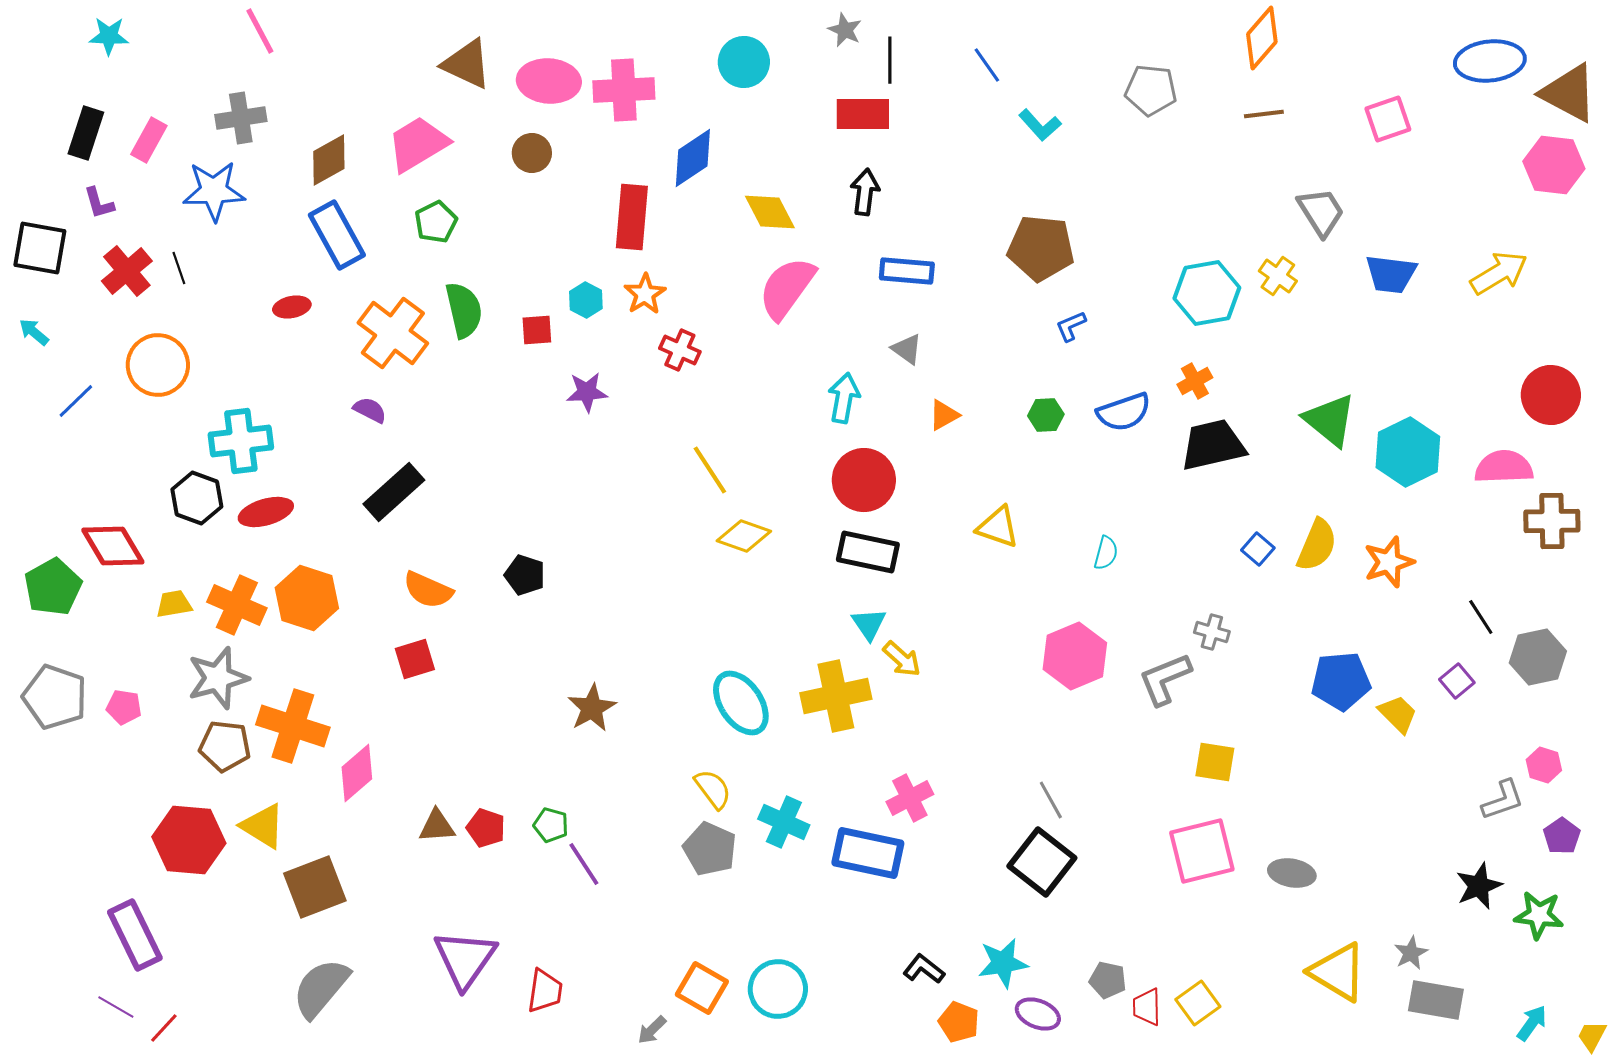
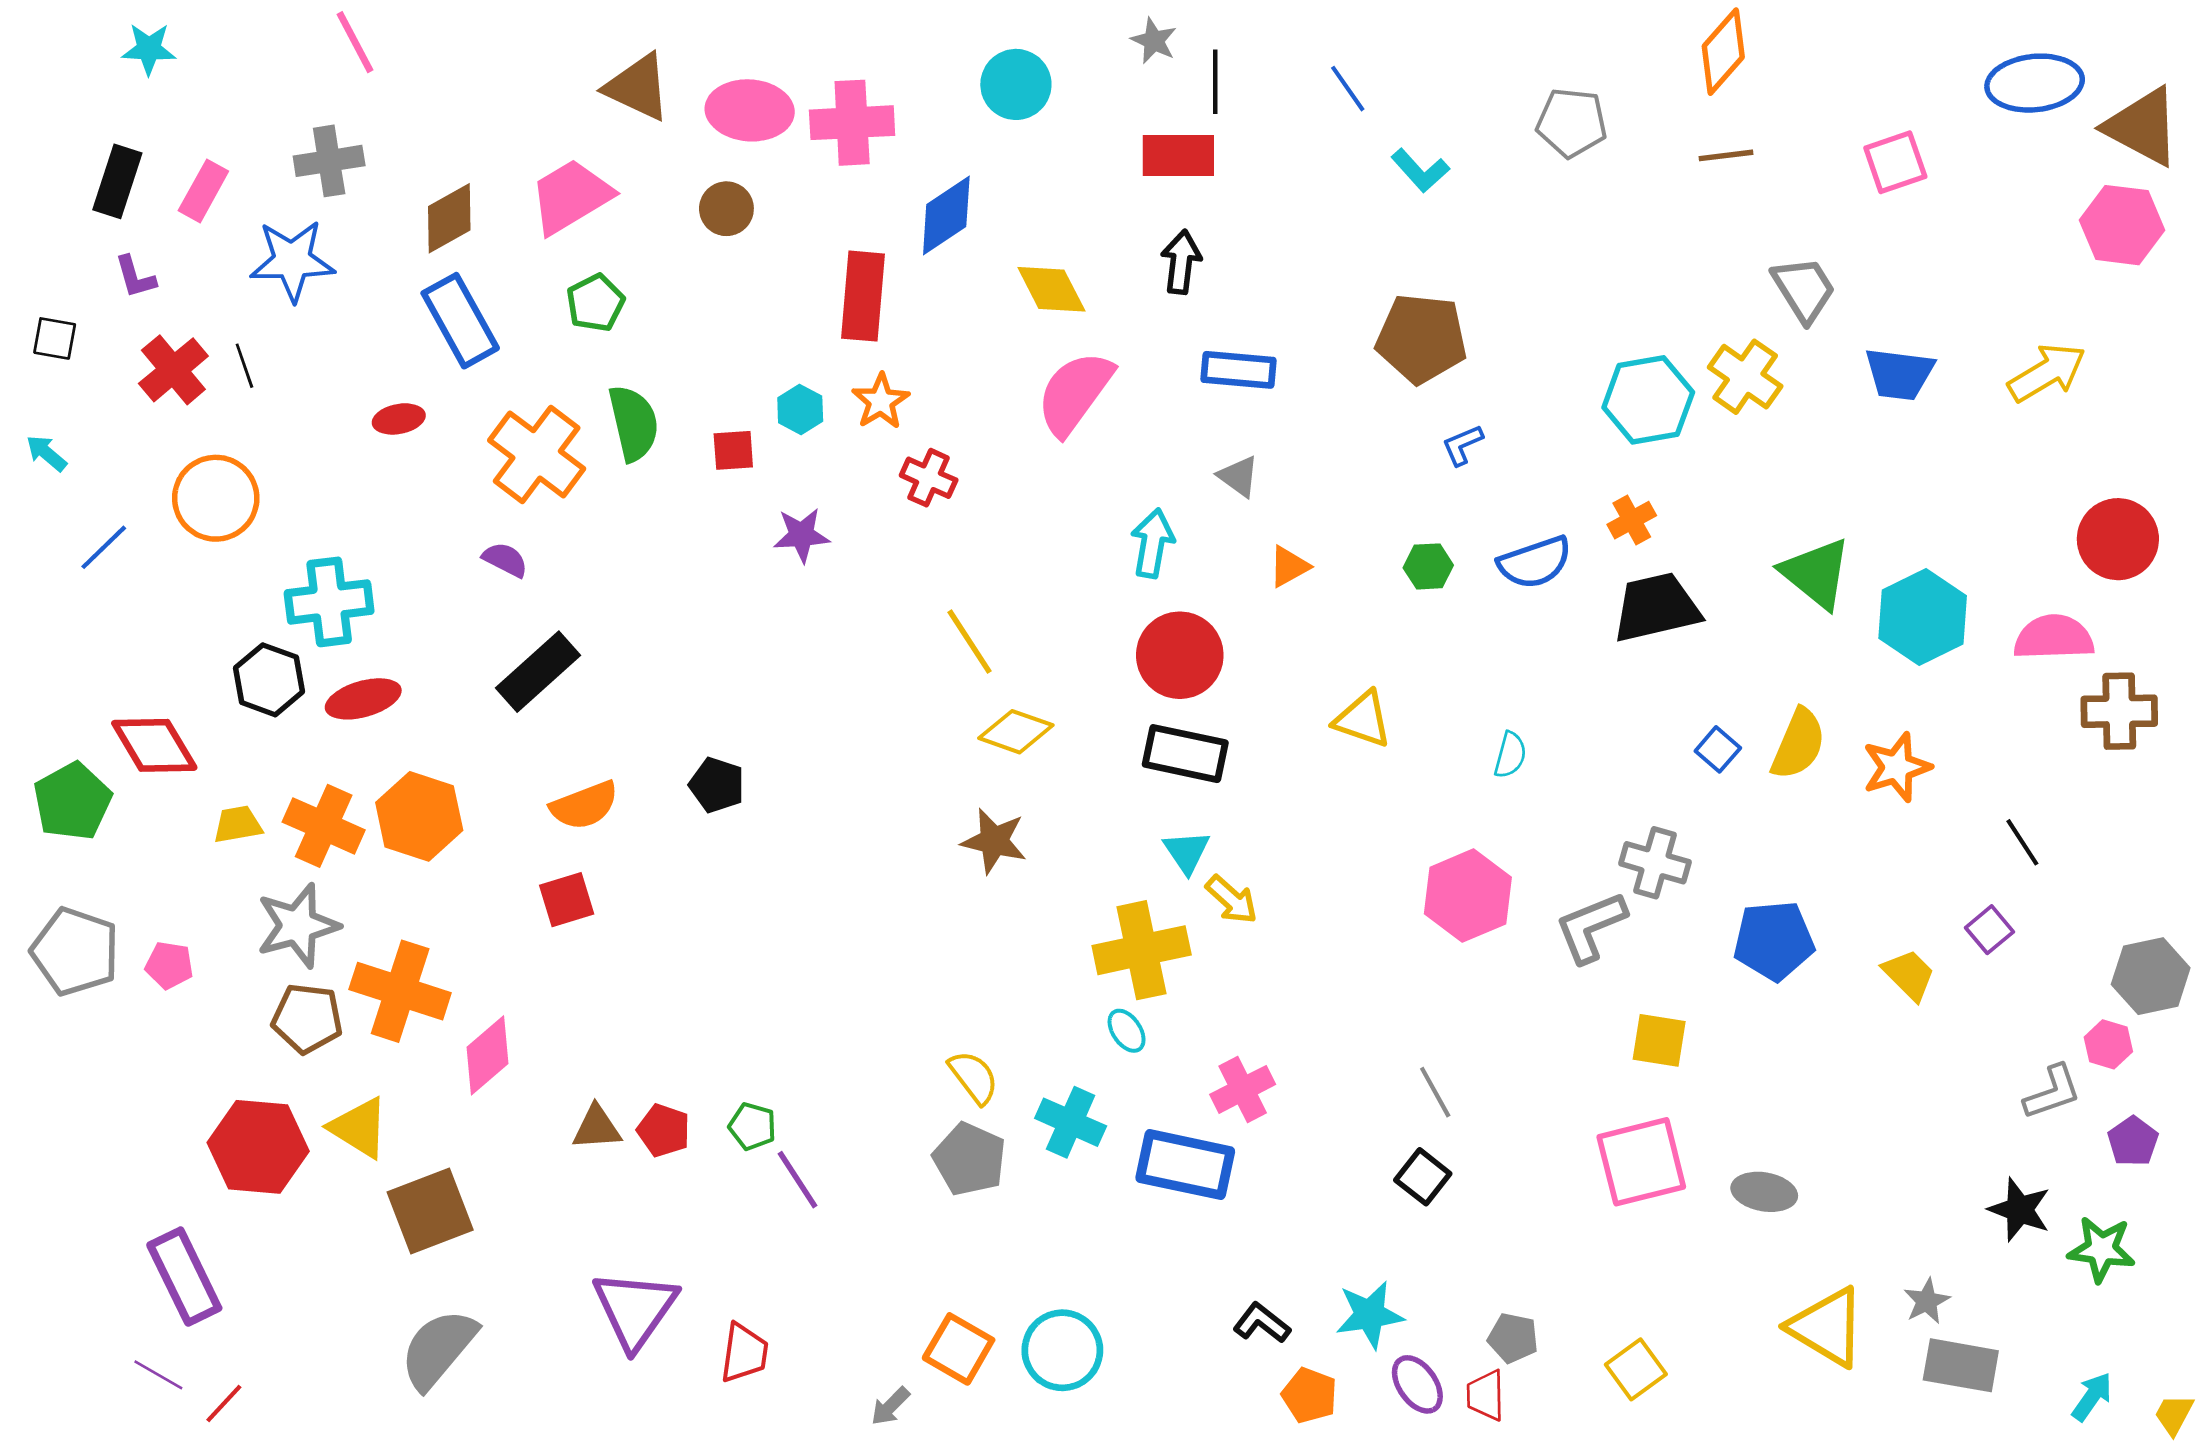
black square: (40, 248) -> (55, 338), size x0.6
yellow cross: (1278, 276) -> (1745, 377), size x1.4
orange semicircle: (428, 590) -> (584, 805), turned -45
gray cross: (1212, 632) -> (1655, 863), size x1.4
gray hexagon: (1538, 657) -> (2151, 976), moved
blue pentagon: (1341, 681) -> (1774, 941), moved
cyan ellipse: (741, 703) -> (1127, 1031), moved, size x0.5
brown star: (592, 708) -> (994, 841), moved, turned -30
black square: (1042, 862) -> (1423, 1177), size x0.6
black star: (1479, 886) -> (2020, 1210), turned -30
red trapezoid: (1147, 1007) -> (1486, 1395), moved
purple ellipse: (1038, 1014) -> (1417, 1384), turned 33

